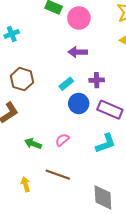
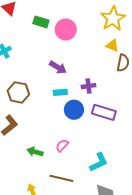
purple arrow: (78, 52) -> (58, 67), moved, turned -144
cyan rectangle: (66, 84) -> (60, 92), turned 40
cyan L-shape: (106, 143) -> (99, 162), moved

